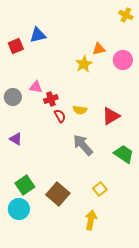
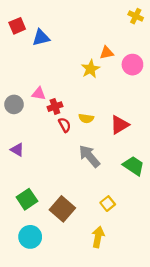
red square: (16, 46) -> (17, 26), moved
cyan circle: (19, 209) -> (30, 237), moved

